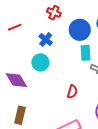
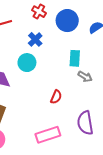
red cross: (54, 13) -> (39, 12), moved
blue circle: (80, 30) -> (67, 21), moved

